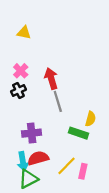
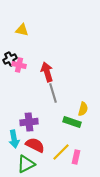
pink cross: (21, 71) -> (19, 65), turned -32
black cross: (18, 90) -> (10, 59), moved
red semicircle: (38, 158) -> (35, 145), turned 42
cyan arrow: (23, 161) -> (14, 139), moved

